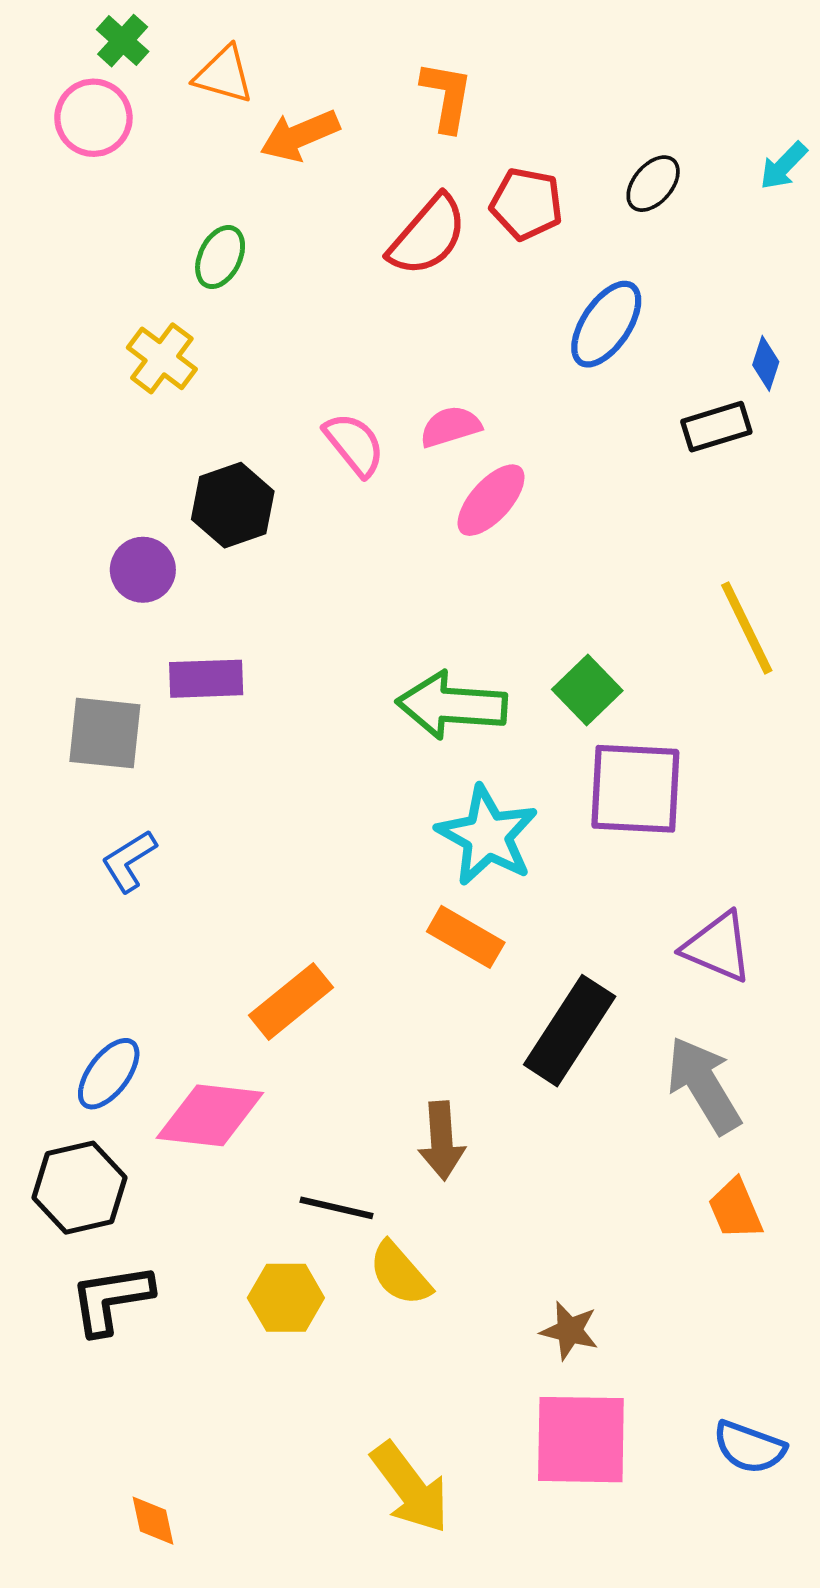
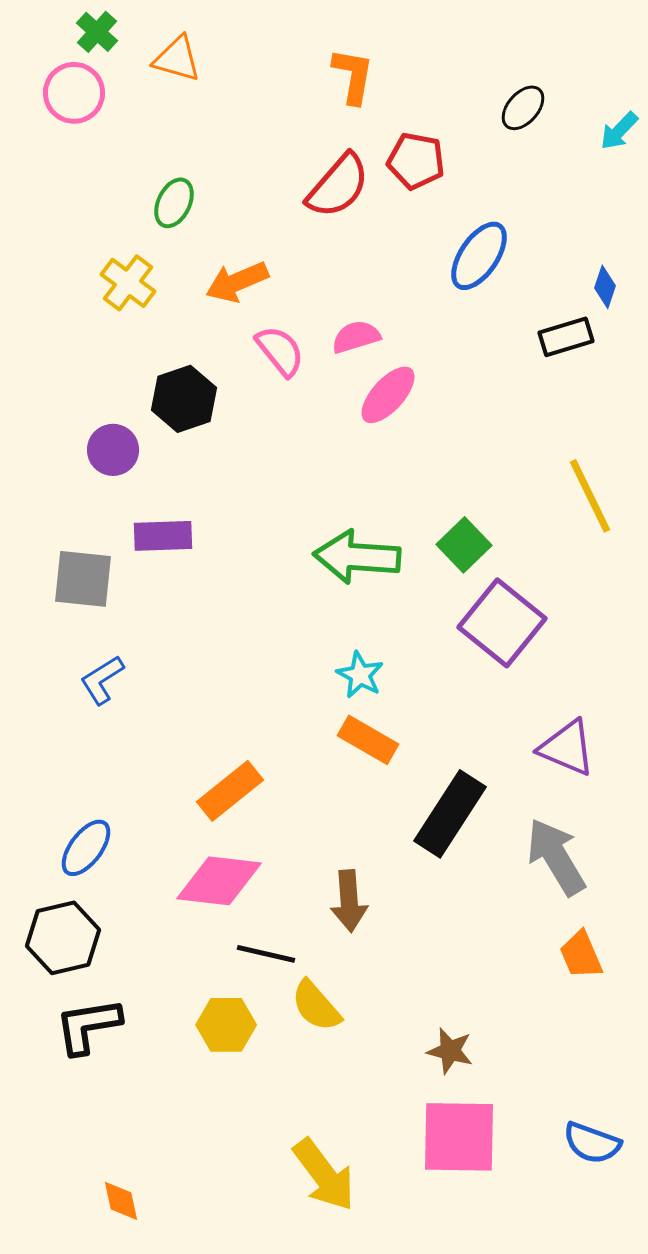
orange arrow: (300, 135) -> (237, 282), moved
black ellipse: (653, 184) -> (523, 108), moved
purple square: (635, 789) -> (502, 623), turned 36
cyan star: (487, 836) -> (360, 675), moved, size x0.6
pink diamond: (210, 1115) -> (219, 881), moved

